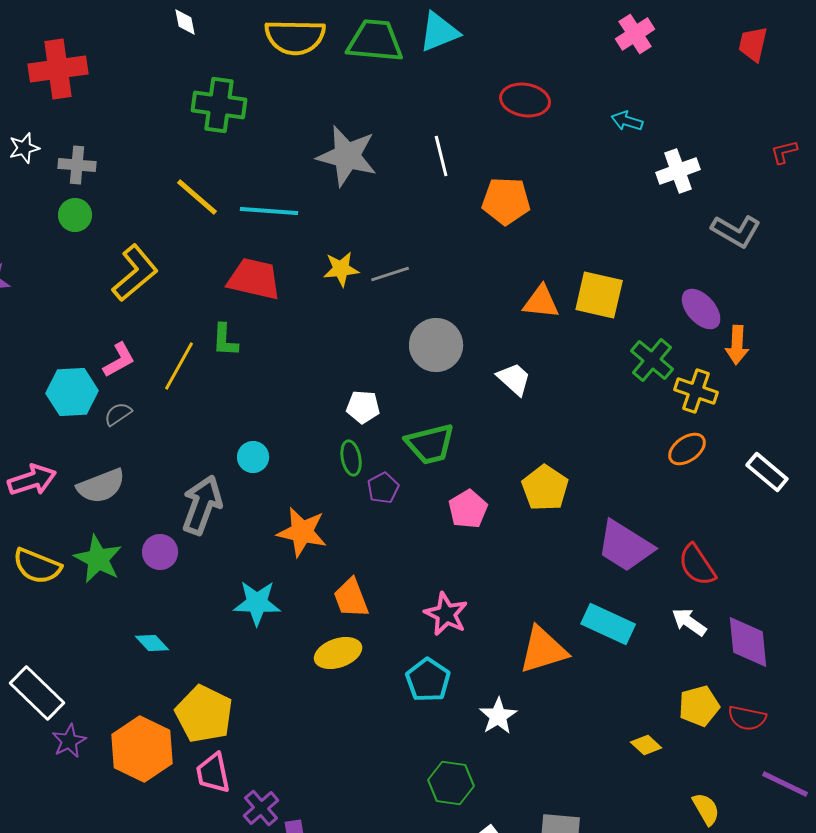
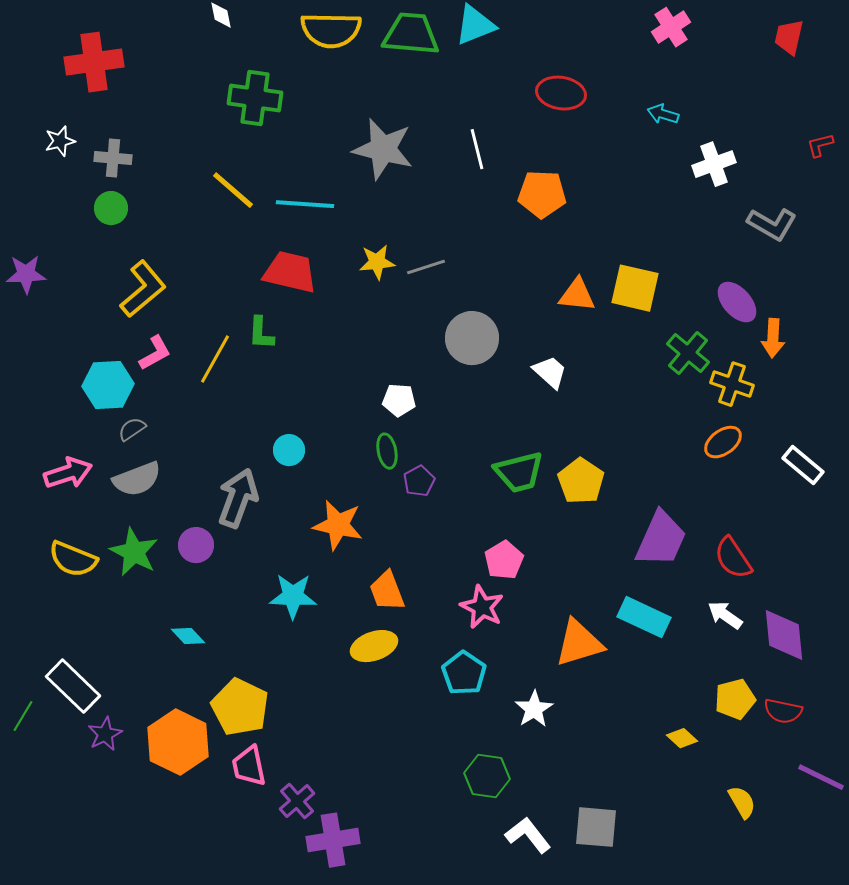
yellow L-shape: (135, 273) -> (143, 289), moved
gray semicircle: (118, 414) -> (132, 429), moved
green trapezoid: (430, 444) -> (519, 472), moved
pink pentagon: (468, 509) -> (504, 560), moved
purple trapezoid: (625, 546) -> (661, 539), turned -98

